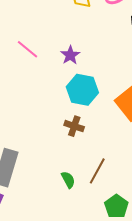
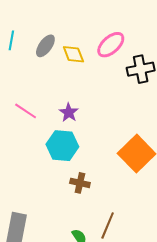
cyan hexagon: (82, 90) -> (62, 146), moved

